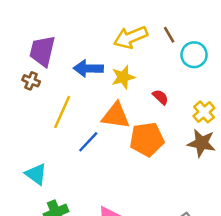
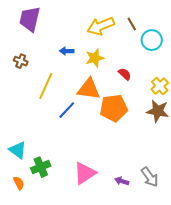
purple trapezoid: (42, 51) -> (30, 19), moved
blue arrow: (88, 68) -> (67, 51), size x0.6
cyan triangle: (36, 174) -> (18, 150), moved

